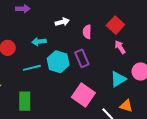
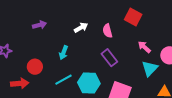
cyan arrow: (39, 42) -> (64, 53), turned -48
pink arrow: (120, 47) -> (144, 47), moved
cyan hexagon: (58, 62) -> (89, 83), moved

